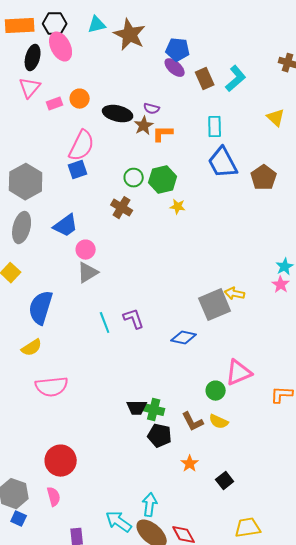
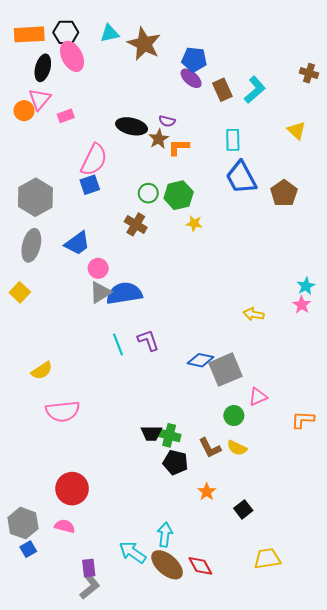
orange circle: (80, 99) -> (24, 111), moved
gray square: (215, 305) -> (226, 370), moved
blue semicircle: (41, 308) -> (124, 293), moved, turned 64
pink triangle: (239, 373) -> (258, 397), size x0.7
pink semicircle: (54, 497) -> (65, 526), turned -60
blue square: (19, 519) -> (28, 549), turned 35

